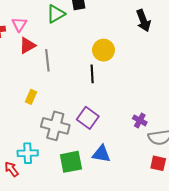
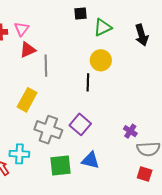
green triangle: (56, 14) -> (103, 27), moved
yellow rectangle: (31, 97) -> (27, 100), size x1.6

